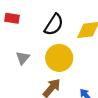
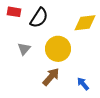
black semicircle: (54, 25) -> (39, 18), moved

